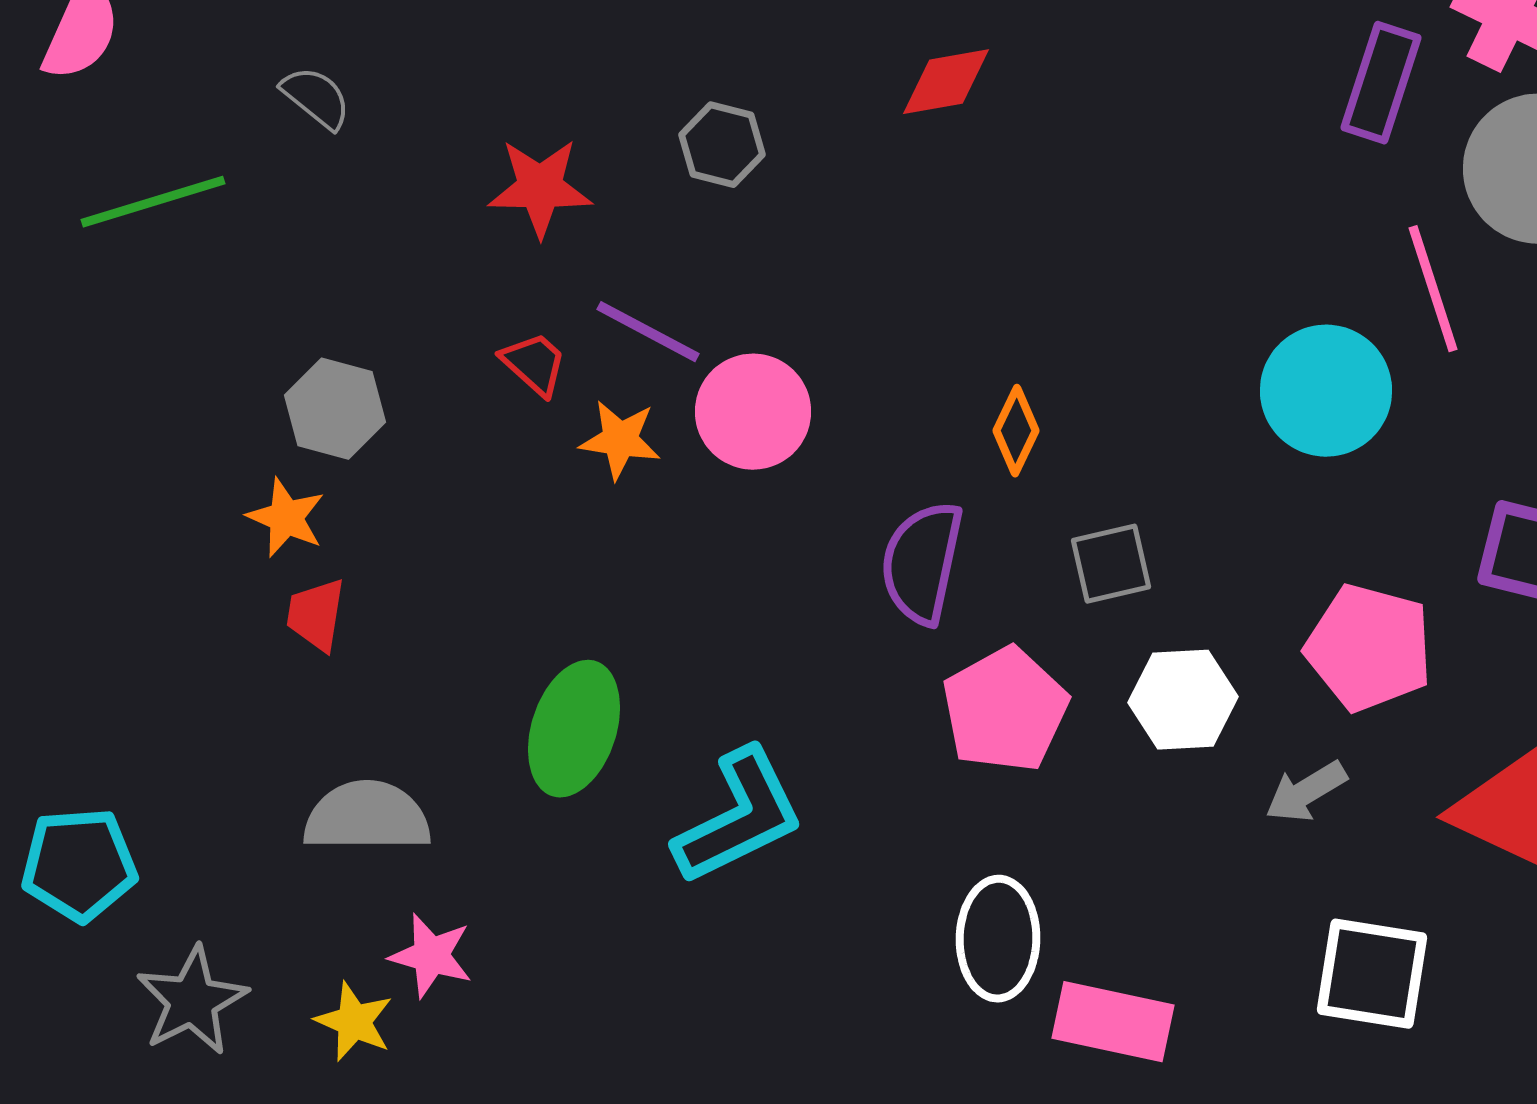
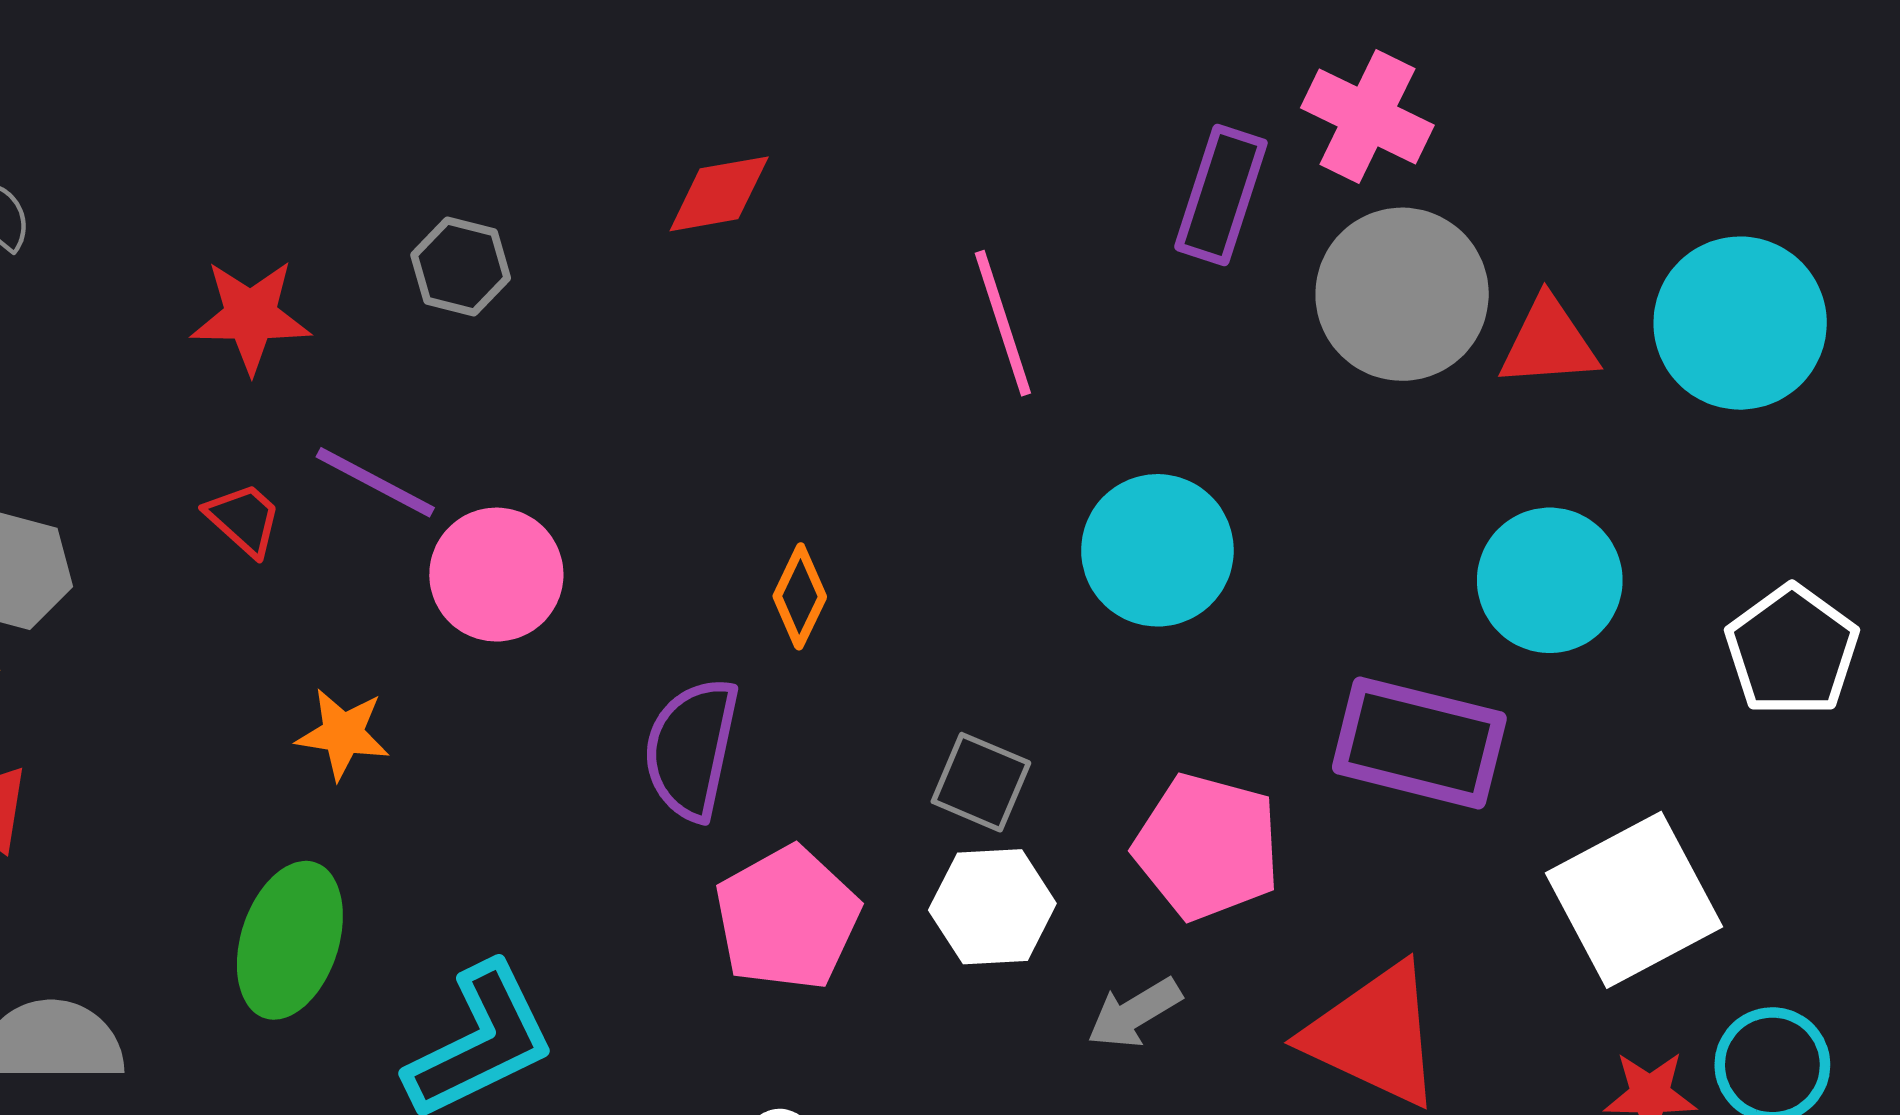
pink line: (1433, 289) -> (1003, 323), moved
orange star: (620, 440) -> (343, 734), moved
gray square: (1111, 564) -> (981, 782), moved, turned 36

